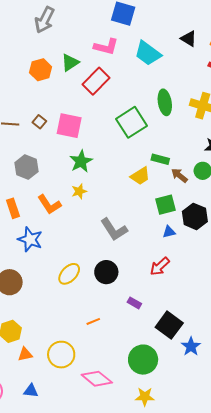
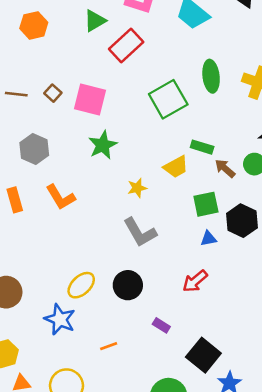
orange hexagon: (41, 70) -> (34, 25), moved
yellow star: (79, 191) -> (137, 188), moved
blue star: (30, 239) -> (60, 319), moved

